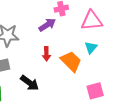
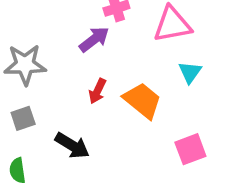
cyan triangle: (91, 48) -> (190, 72), moved
red arrow: (46, 54) -> (97, 91), turned 32

